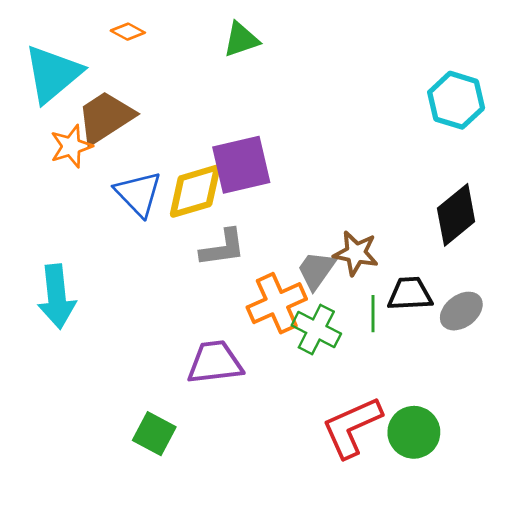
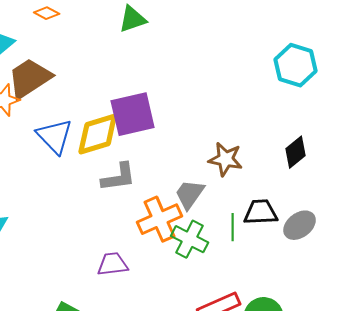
black diamond: (456, 215) -> (296, 152), size x0.7
brown star: (356, 253) -> (226, 159), moved
purple trapezoid: (215, 362) -> (113, 264), size x0.7

